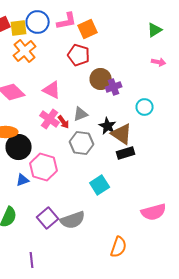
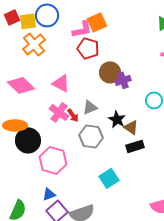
pink L-shape: (67, 21) -> (82, 29), moved
brown triangle: (122, 134) -> (131, 127), size x0.7
blue triangle: (23, 180) -> (49, 194), moved

